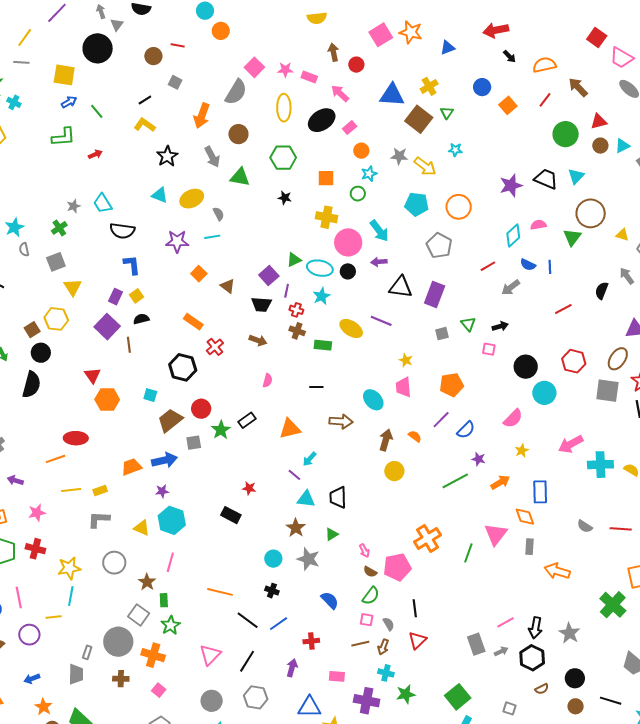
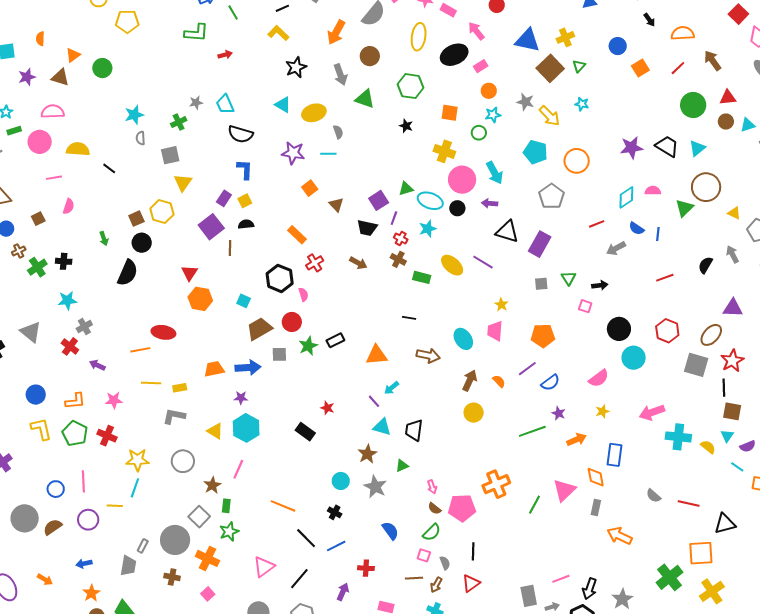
pink semicircle: (267, 380) -> (303, 294), moved, turned -40

